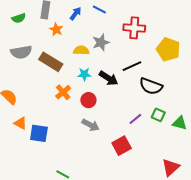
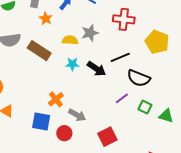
orange cross: (63, 92) -> (56, 99), moved
red circle: (88, 100) -> (64, 133), moved
purple line: (135, 119) -> (122, 98), moved
blue square: (39, 133) -> (41, 122), moved

